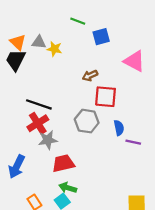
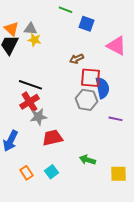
blue square: (101, 37) -> (86, 24), turned 35
yellow star: (54, 49) -> (34, 40), moved
gray hexagon: (87, 121) -> (86, 100), moved
blue semicircle: (119, 128) -> (102, 88), moved, size x1.5
green arrow: (68, 188) -> (87, 160), moved

